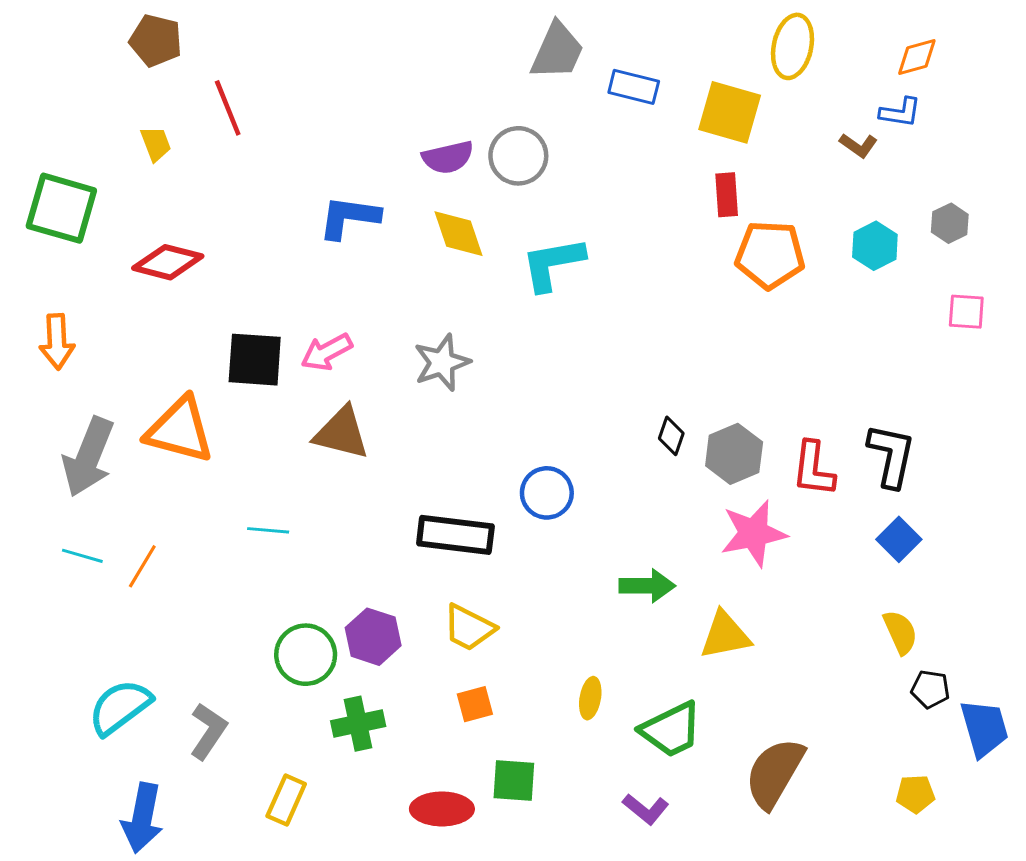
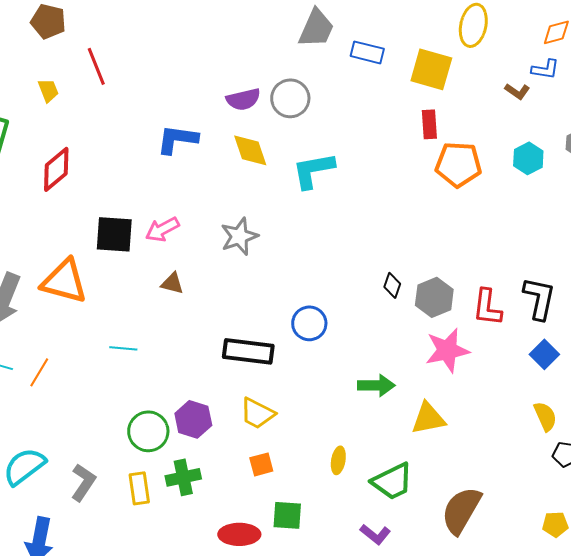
red diamond: (168, 262) -> (56, 169), turned -54
brown triangle: (342, 433) -> (172, 283), size x0.6
yellow rectangle: (286, 800) -> (139, 488), moved, turned -32

